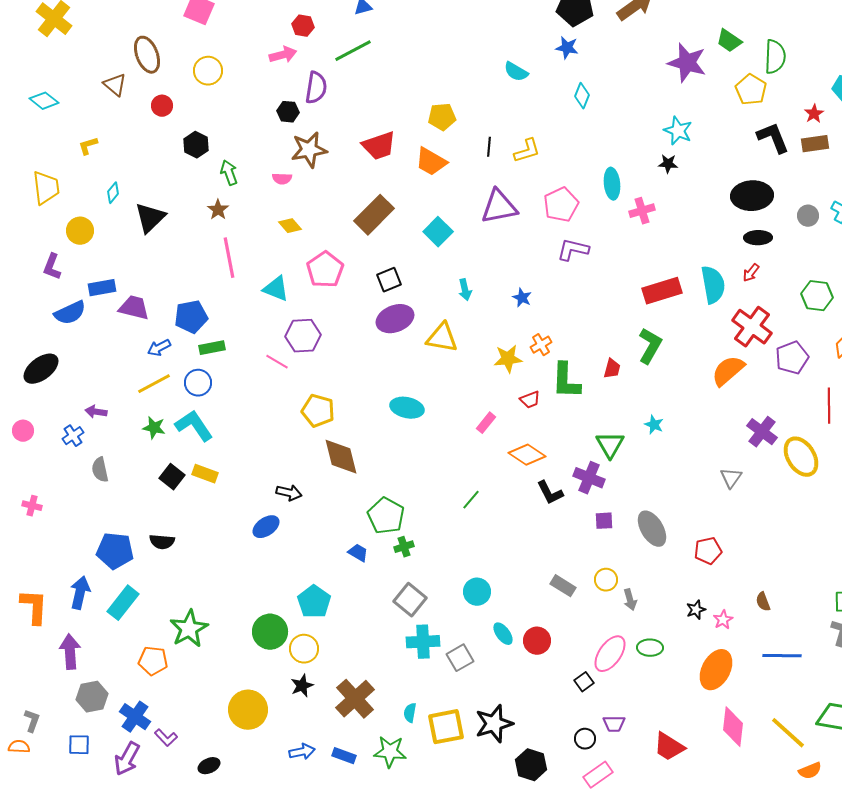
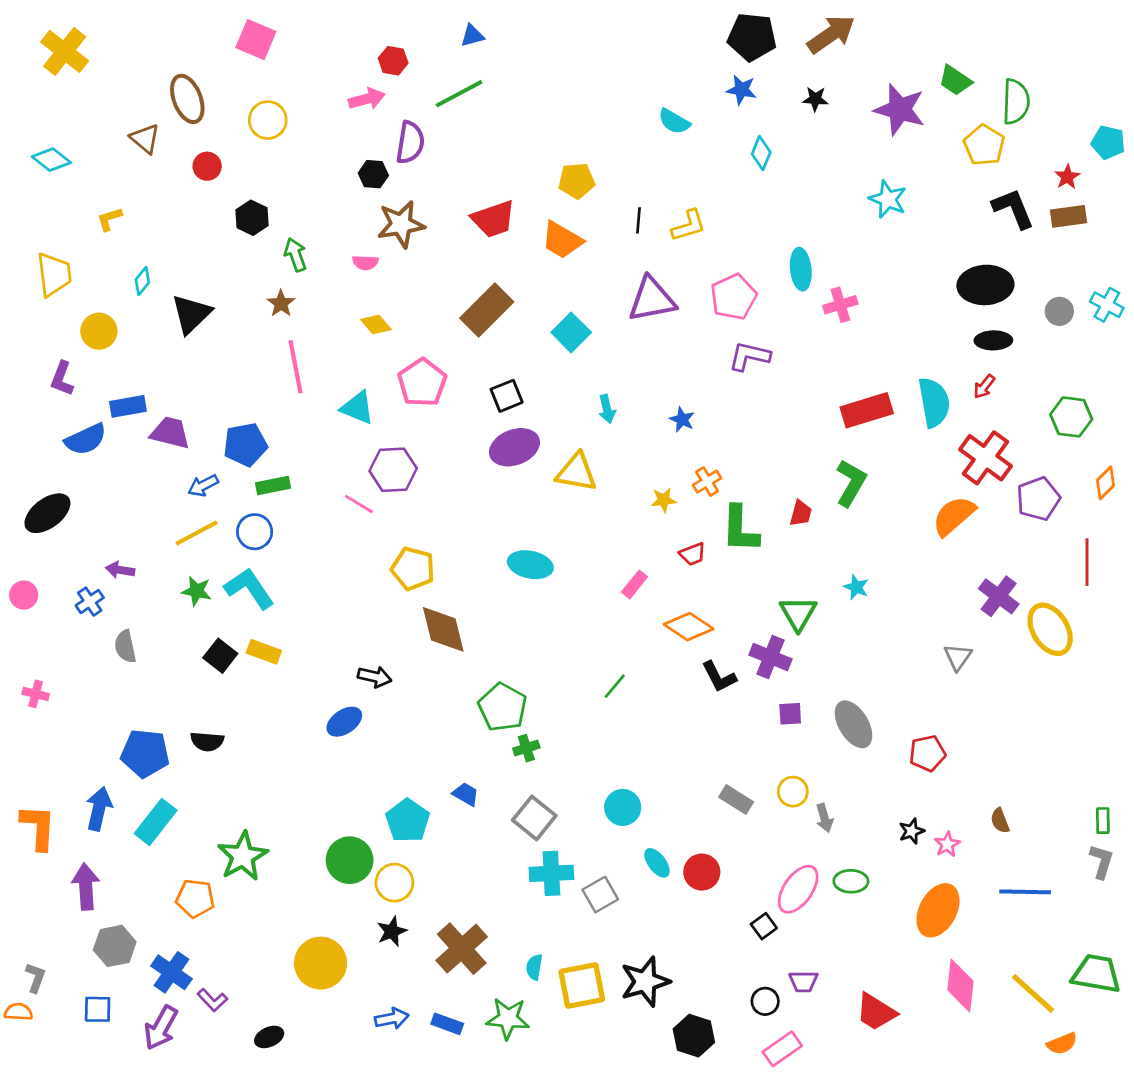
black star: (668, 164) -> (815, 99), moved
yellow star: (508, 359) -> (664, 500), size x0.7
blue trapezoid: (358, 553) -> (466, 794), moved

